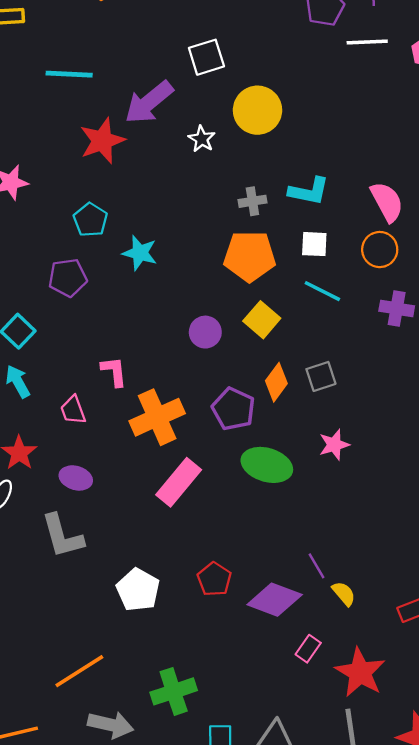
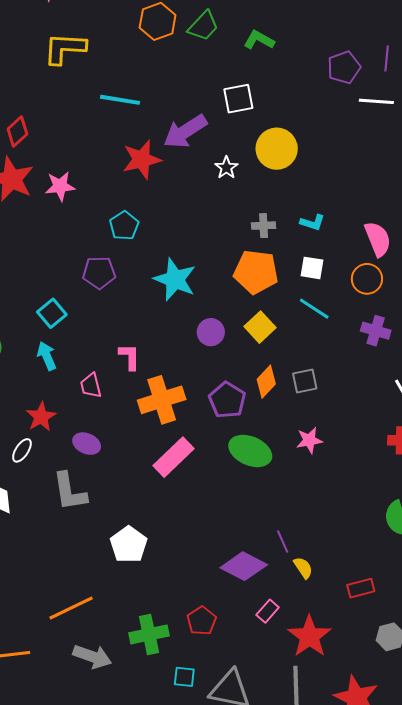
cyan L-shape: (309, 191) -> (312, 223), size x0.7
cyan star: (140, 253) -> (175, 279), moved, size x1.4
red pentagon: (214, 579) -> (202, 621), moved

